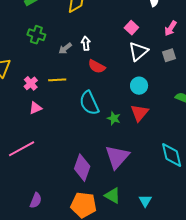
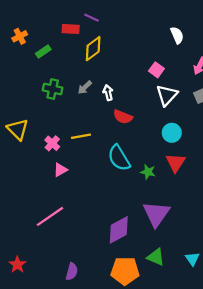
gray arrow: (65, 48) -> (85, 87), moved
purple diamond: (82, 168) -> (119, 230), turned 48

